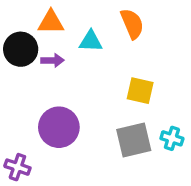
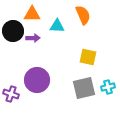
cyan cross: (172, 138) -> (108, 87), turned -32
purple cross: (17, 167) -> (11, 94), moved

